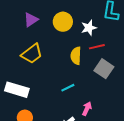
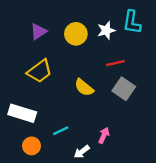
white star: (89, 28) -> (106, 30), moved
yellow semicircle: (76, 56) -> (84, 88), moved, turned -54
cyan line: (68, 88) -> (61, 131), moved

